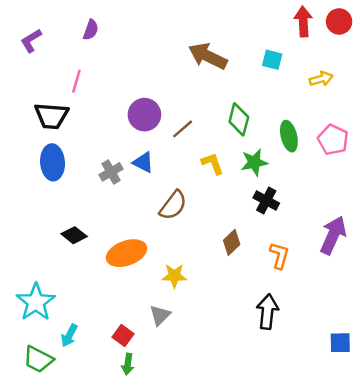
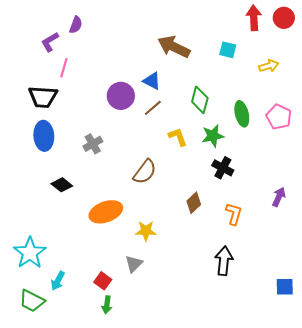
purple L-shape: (31, 41) -> (50, 42), moved
blue triangle: (143, 162) -> (152, 81), moved
black diamond: (74, 235) -> (62, 185), moved
purple arrow: (333, 235) -> (279, 197), size x0.6

